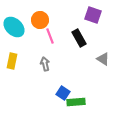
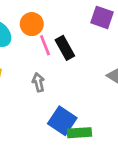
black rectangle: (79, 38) -> (65, 48), moved
blue square: (63, 93) -> (62, 121), size x1.5

